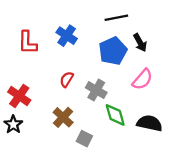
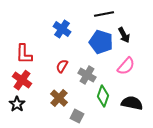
red L-shape: (28, 43) -> (24, 54), moved
blue pentagon: (113, 51) -> (101, 42), turned -30
green diamond: (115, 115) -> (103, 96), turned 35

